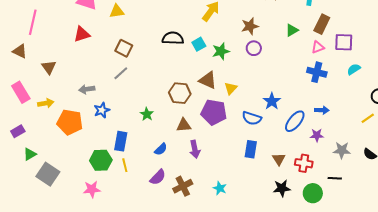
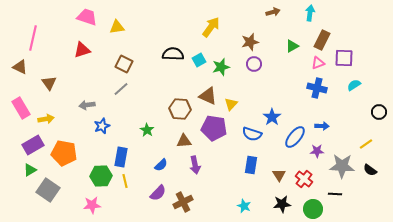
yellow line: (368, 118) -> (366, 144), moved
orange pentagon: (70, 122) -> (64, 153), moved
purple rectangle: (18, 131) -> (33, 145), moved, size x1.5
gray star: (342, 150) -> (342, 166), size x1.4
red cross: (304, 163) -> (304, 179), turned 30
cyan star: (220, 188) -> (244, 206), moved

